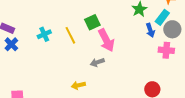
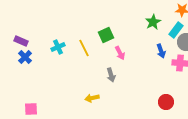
blue arrow: (150, 30) -> (161, 51), moved
pink arrow: (106, 40) -> (120, 53), size x0.6
gray arrow: (97, 62) -> (111, 75), turned -88

